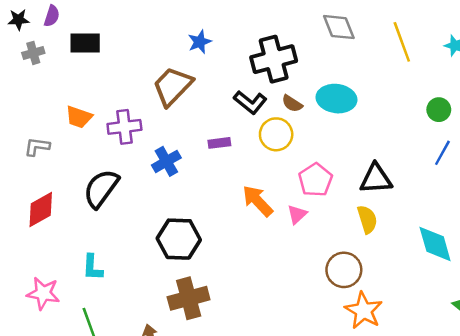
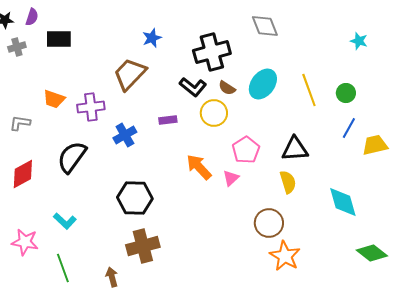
yellow line: (402, 42) -> (309, 90), moved
cyan ellipse: (336, 99) -> (263, 84), turned -60
cyan L-shape: (92, 267) -> (65, 221), turned -50

